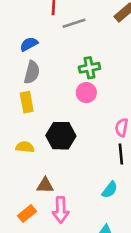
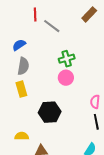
gray line: (74, 23) -> (52, 26), turned 60
yellow semicircle: (25, 147) -> (22, 136), moved

